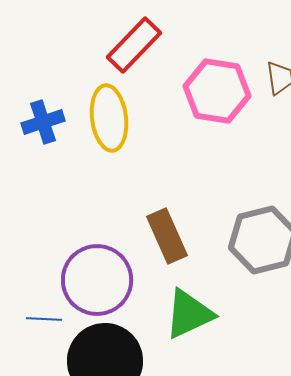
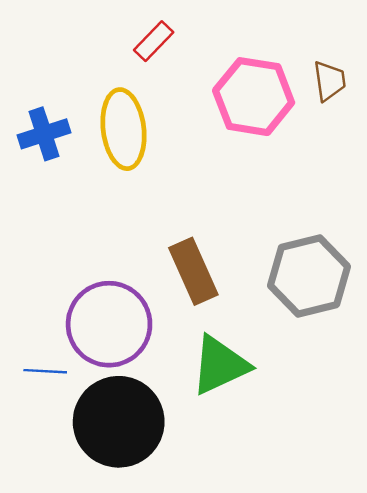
red rectangle: (134, 45) -> (154, 41), size x0.6

